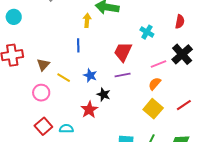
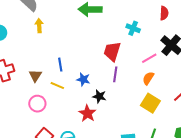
yellow arrow: (87, 20) -> (39, 26), moved
blue line: (78, 45) -> (60, 65), moved
purple line: (123, 75) -> (115, 74), turned -63

